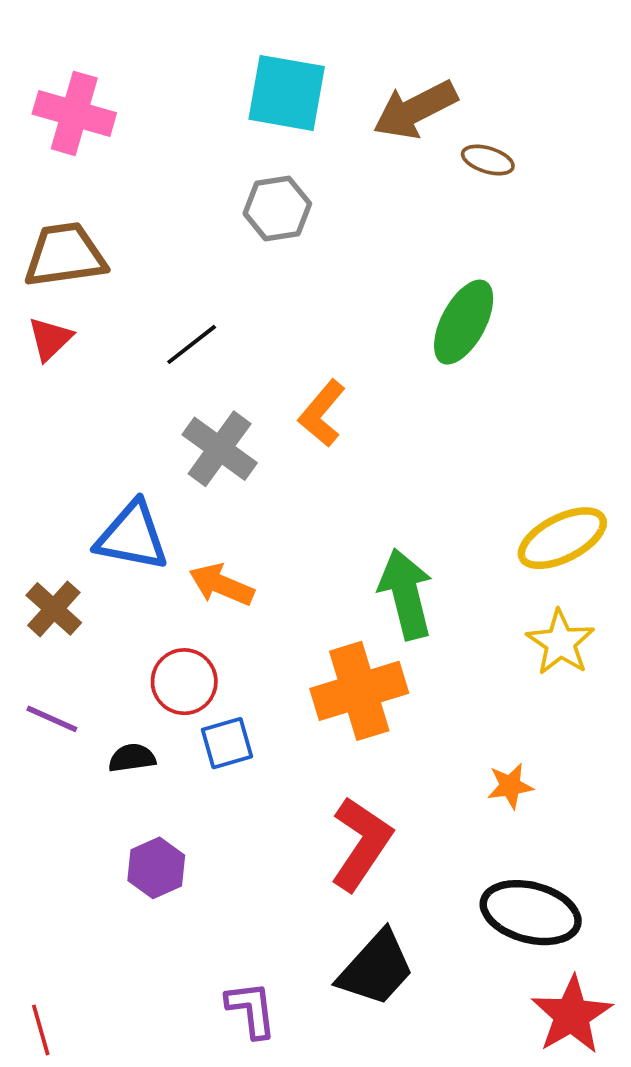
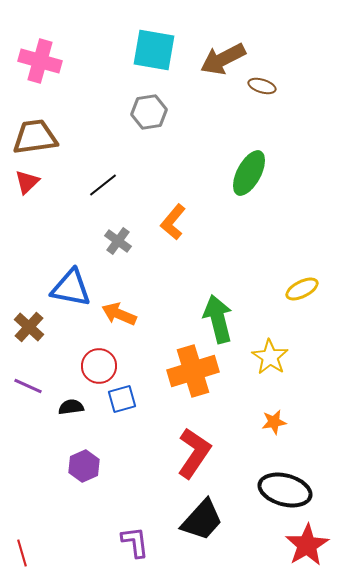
gray cross: (220, 449) -> (118, 241), size x0.7
yellow ellipse: (562, 538) -> (302, 289), size x0.7
yellow star: (560, 642) -> (270, 357), moved

